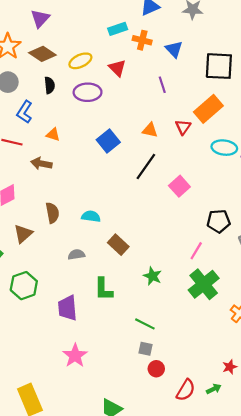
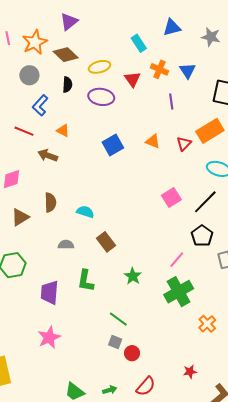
cyan rectangle: (118, 29) -> (139, 43), turned 66
orange cross: (142, 40) -> (159, 69), moved
black line: (146, 166) -> (205, 202), moved
black pentagon: (219, 221) -> (202, 236), turned 30
red circle: (156, 369) -> (132, 353), moved
green arrow: (214, 389) -> (110, 390), moved

